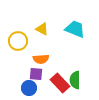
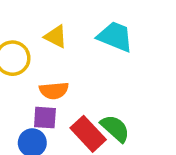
green semicircle: (75, 80) -> (115, 128), turned 132

